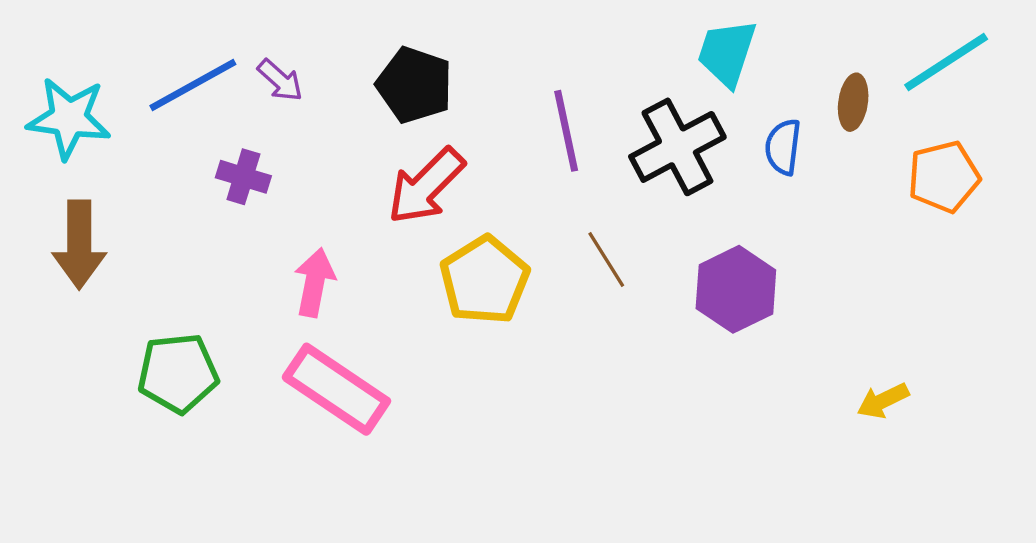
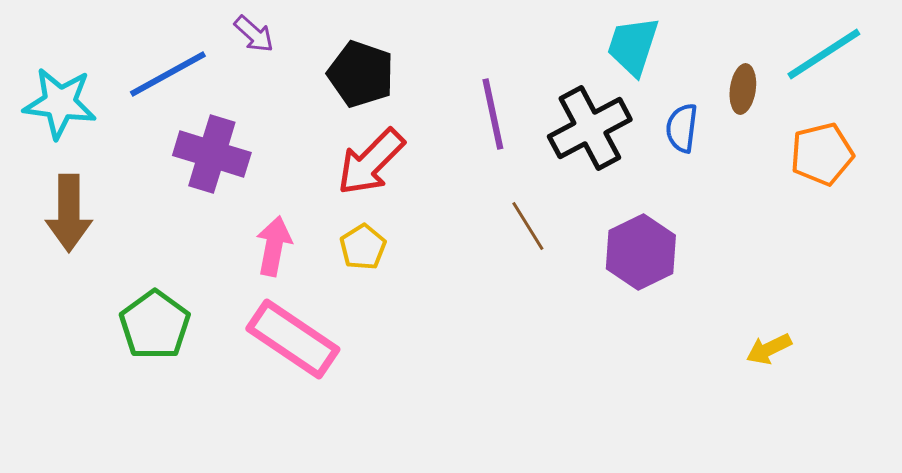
purple arrow: (280, 80) -> (254, 34), moved
purple cross: (243, 177) -> (212, 154), size x1.6
yellow pentagon: (485, 280) -> (363, 247), moved, size x0.6
green pentagon: (178, 373) -> (155, 325), turned -30

